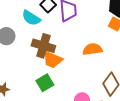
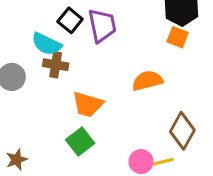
brown cross: (43, 46) -> (56, 65), moved, size x0.7

